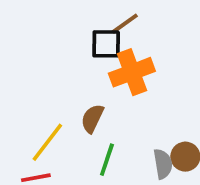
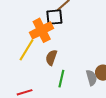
orange cross: (132, 72) -> (42, 30), moved
yellow line: (47, 142) -> (26, 50), moved

